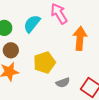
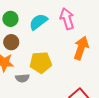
gray semicircle: (63, 83) -> (22, 78), moved

